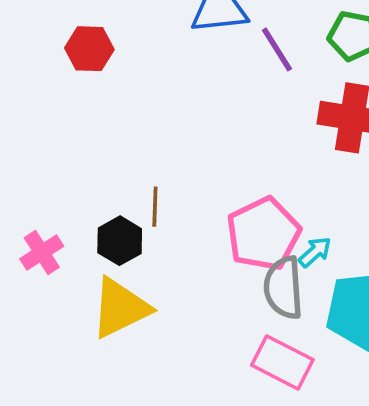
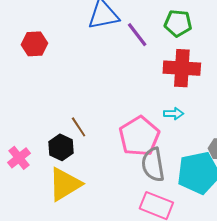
brown line: (155, 207) -> (79, 127), turned -30
cyan arrow: (315, 252) -> (174, 114), moved, turned 48

